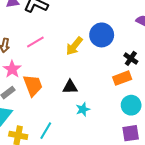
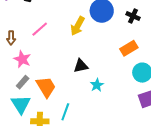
black cross: (131, 58) -> (133, 16), moved
orange trapezoid: (33, 85) -> (46, 87), moved

